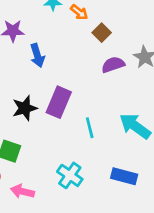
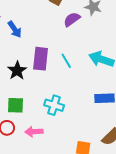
cyan line: (90, 128) -> (66, 61), moved
cyan cross: (70, 175) -> (54, 105), moved

